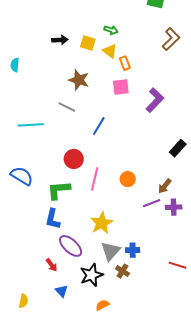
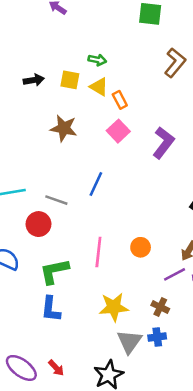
pink square: (121, 87) -> (118, 131), turned -30
gray line: (67, 107) -> (56, 200), moved
red circle: (74, 159) -> (39, 224), moved
yellow star: (102, 223) -> (114, 307), turned 30
purple ellipse: (71, 246) -> (21, 368), moved
brown cross: (123, 271) -> (160, 307), moved

